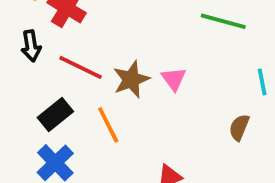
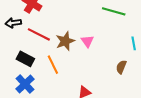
black arrow: (31, 46) -> (13, 23), turned 91
black rectangle: (55, 115) -> (25, 59), turned 66

